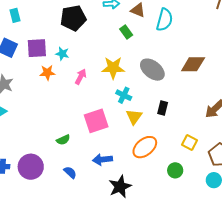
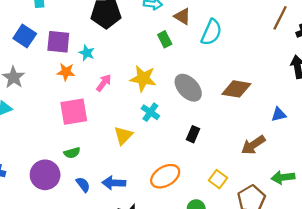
yellow triangle: (134, 117) -> (123, 135), moved
pink square: (96, 121) -> (74, 112), moved
purple circle: (31, 167) -> (45, 175), moved
blue semicircle: (70, 172) -> (83, 185), moved

